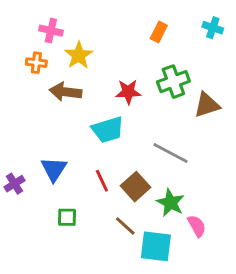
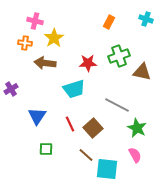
brown triangle: (207, 105) -> (142, 72), turned 30
purple cross: (14, 184) -> (11, 89), moved
green star: (170, 203) -> (137, 128), moved

